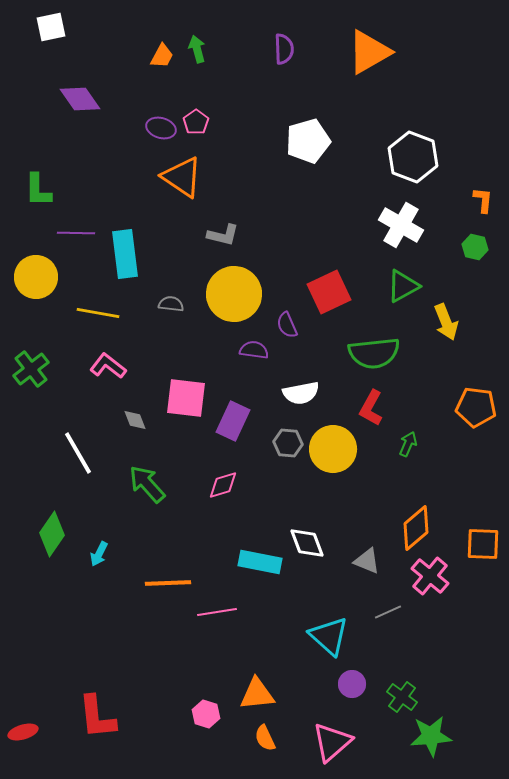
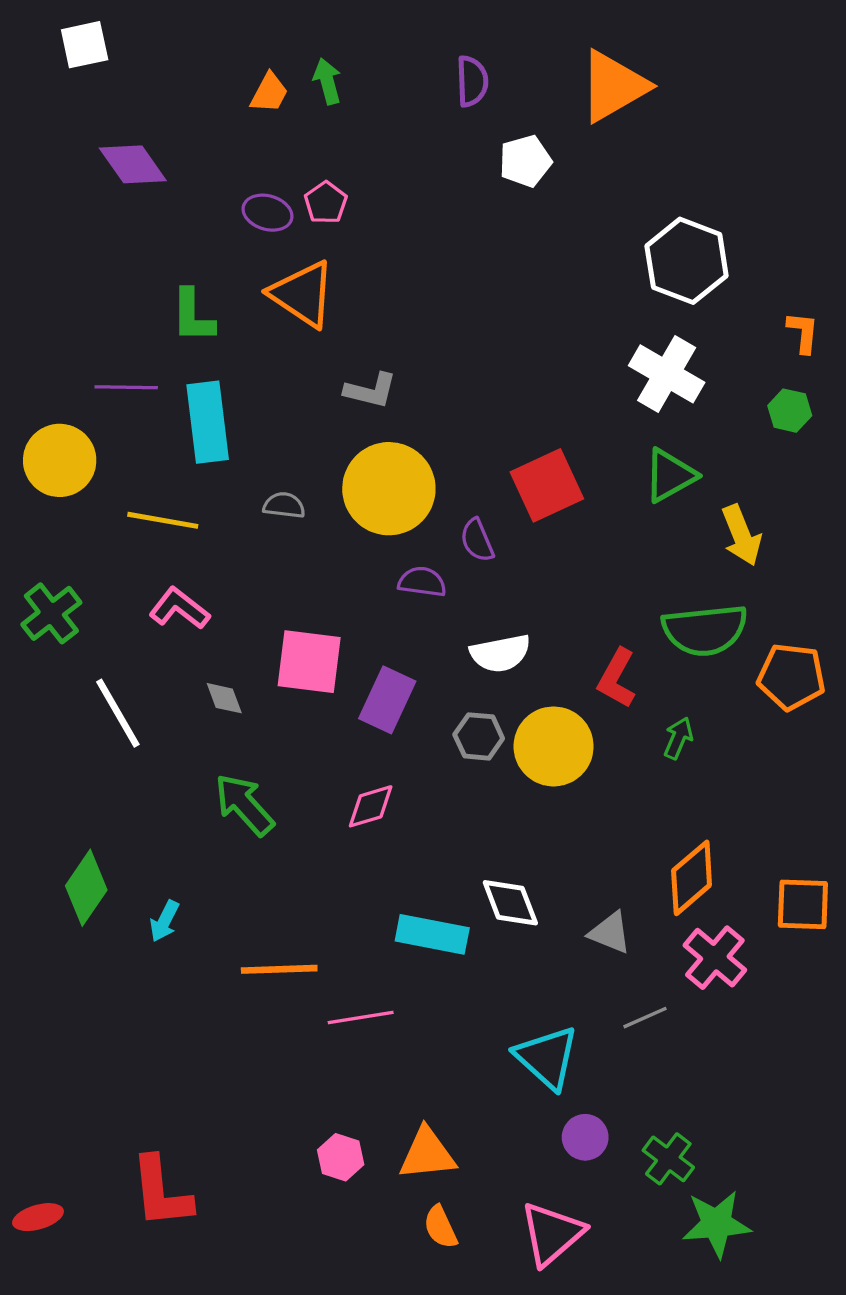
white pentagon: (308, 141) -> (525, 161), moved, size x0.7
green L-shape: (38, 190) -> (193, 316), moved
green semicircle: (374, 353) -> (705, 630), moved
white line: (78, 453) -> (118, 713), moved
pink hexagon: (206, 714) -> (341, 1157), moved

